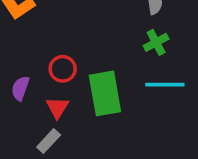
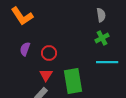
purple semicircle: (20, 88) -> (25, 49), moved
green rectangle: (105, 93) -> (73, 81), moved

